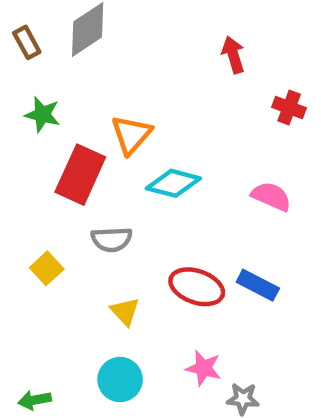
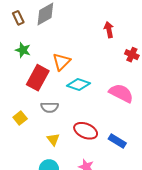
pink semicircle: (271, 196) -> (121, 93), size x1.4
blue rectangle: (258, 285) -> (117, 141), moved

